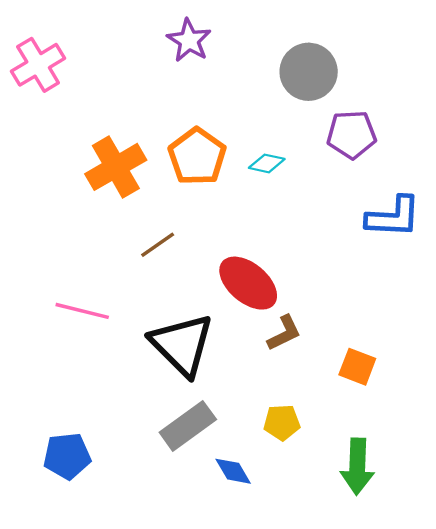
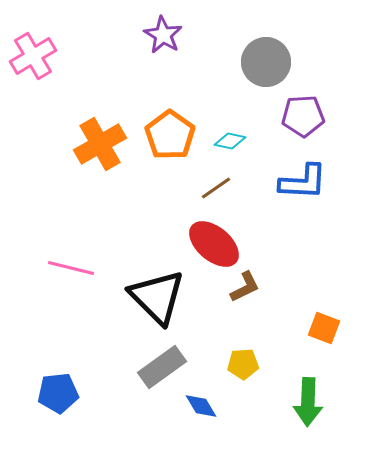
blue L-shape: (393, 217) -> (303, 182), moved
brown line: (158, 245) -> (216, 188), moved
orange square: (357, 367) -> (324, 328), moved

